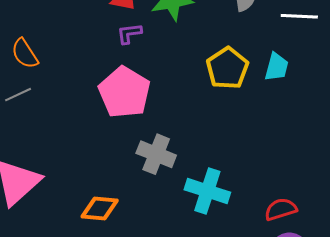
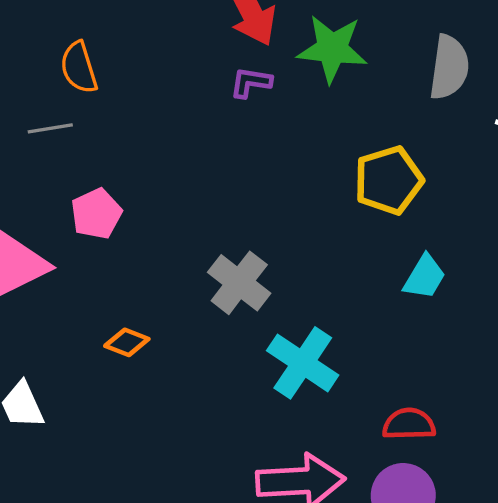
cyan trapezoid: (277, 67) -> (425, 277), moved
pink pentagon: (124, 92) -> (96, 214), moved, size x0.6
orange diamond: (100, 209) -> (127, 342), size x0.7

